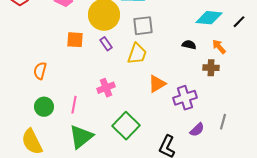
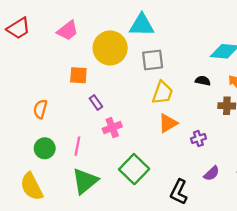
purple rectangle: (106, 44) -> (96, 103), moved
yellow trapezoid: (137, 54) -> (162, 93), moved
purple cross: (185, 98) -> (198, 138), size x0.6

